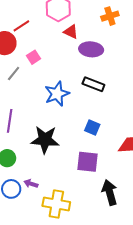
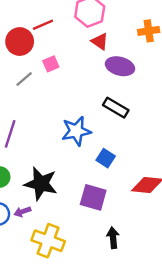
blue star: (57, 94) -> (76, 131), moved
black star: (45, 140) -> (41, 184), moved
purple arrow: (31, 184) -> (22, 212), turned -48
black arrow: (110, 192) -> (113, 238), size x0.7

